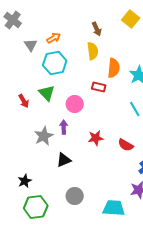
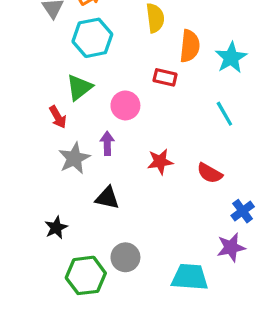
green triangle: (47, 93) -> (79, 87), turned 36
red arrow: (24, 101) -> (58, 117), moved
black triangle: (64, 160) -> (107, 198), turned 35
black star: (25, 181) -> (56, 228), moved
green hexagon: (36, 207) -> (86, 275), moved

